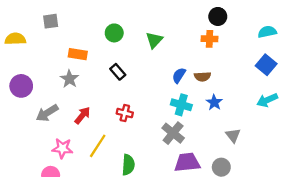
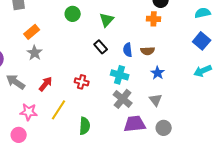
orange rectangle: (78, 54) -> (32, 32), moved, turned -49
black rectangle: (118, 72) -> (101, 47), moved
blue semicircle: (179, 75) -> (128, 50), turned -40
cyan cross: (181, 105) -> (120, 75), moved
gray arrow: (47, 113) -> (16, 82), turned 66
gray triangle: (233, 135) -> (156, 100), moved

